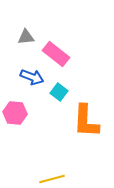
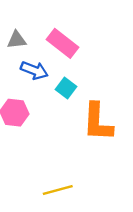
gray triangle: (26, 37) -> (17, 40), moved

